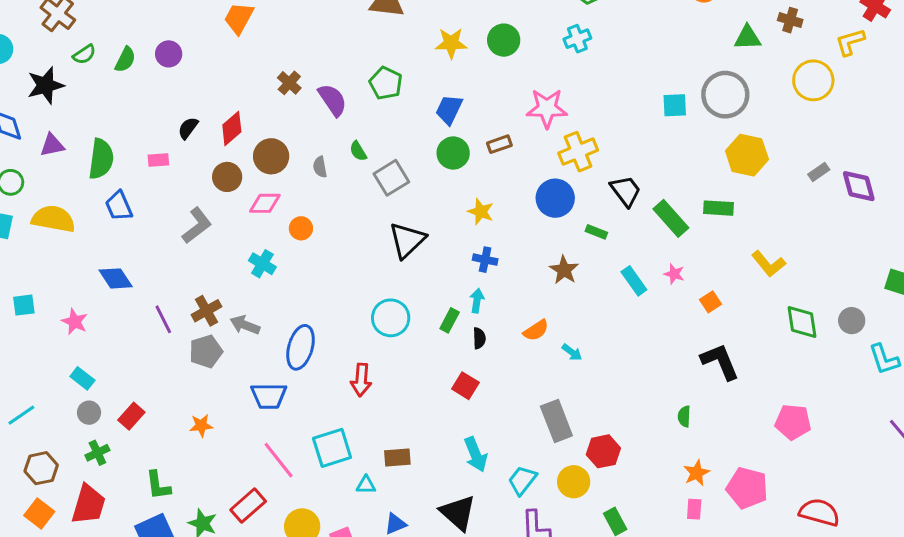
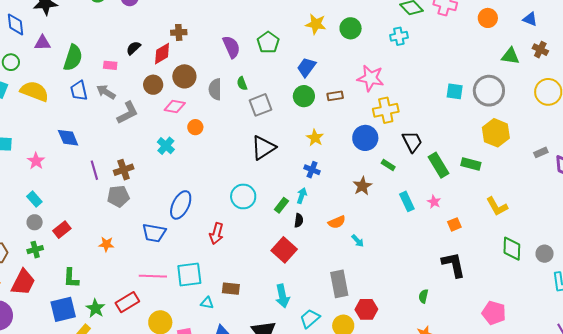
brown cross: (289, 83) -> (179, 32), moved, turned 35
gray semicircle: (320, 167) -> (215, 89), size x1.5
gray arrow: (245, 325) -> (106, 92), moved
red square: (465, 386) -> (284, 250), size x1.4
pink line: (279, 460) -> (153, 276), turned -60

